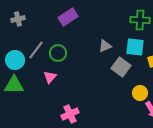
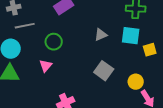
gray line: (36, 50) -> (25, 26), moved, turned 42
gray square: (121, 67) -> (104, 71), moved

